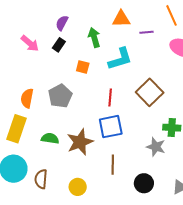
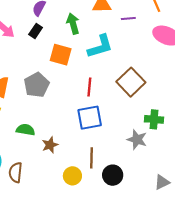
orange square: (83, 67) -> (61, 55), size x1.5
brown star: (80, 142) -> (50, 145), moved, size x0.6
black circle: (144, 183) -> (113, 175), moved
yellow circle: (78, 187) -> (72, 176), moved

